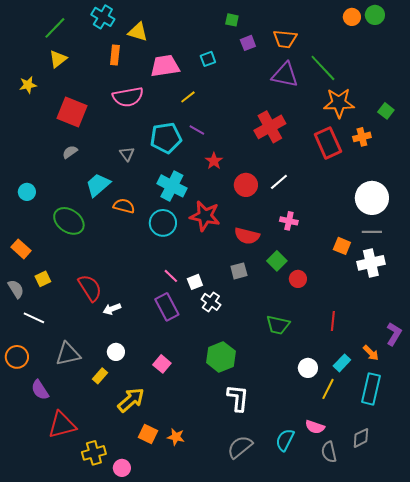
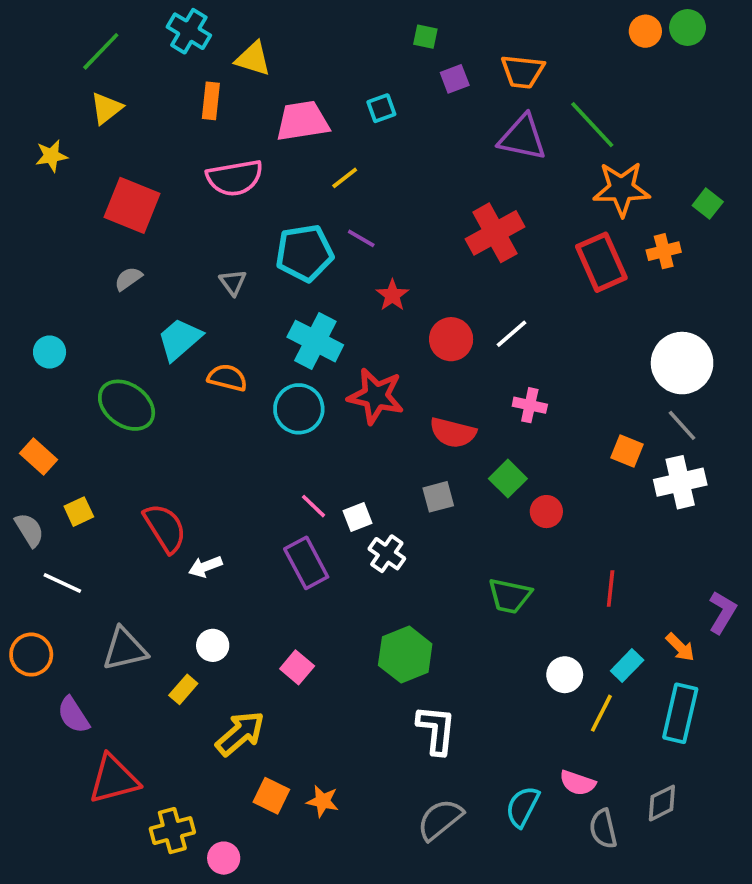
gray line: (372, 232) -> (682, 425), turned 48

